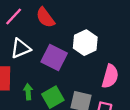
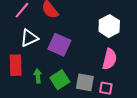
white hexagon: (85, 43) -> (109, 26), moved

